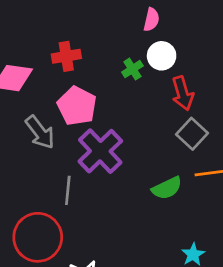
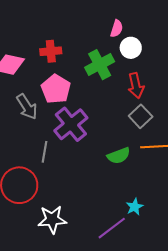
white circle: (162, 56) -> (131, 48), moved
green cross: (132, 69) -> (100, 65), size x1.8

